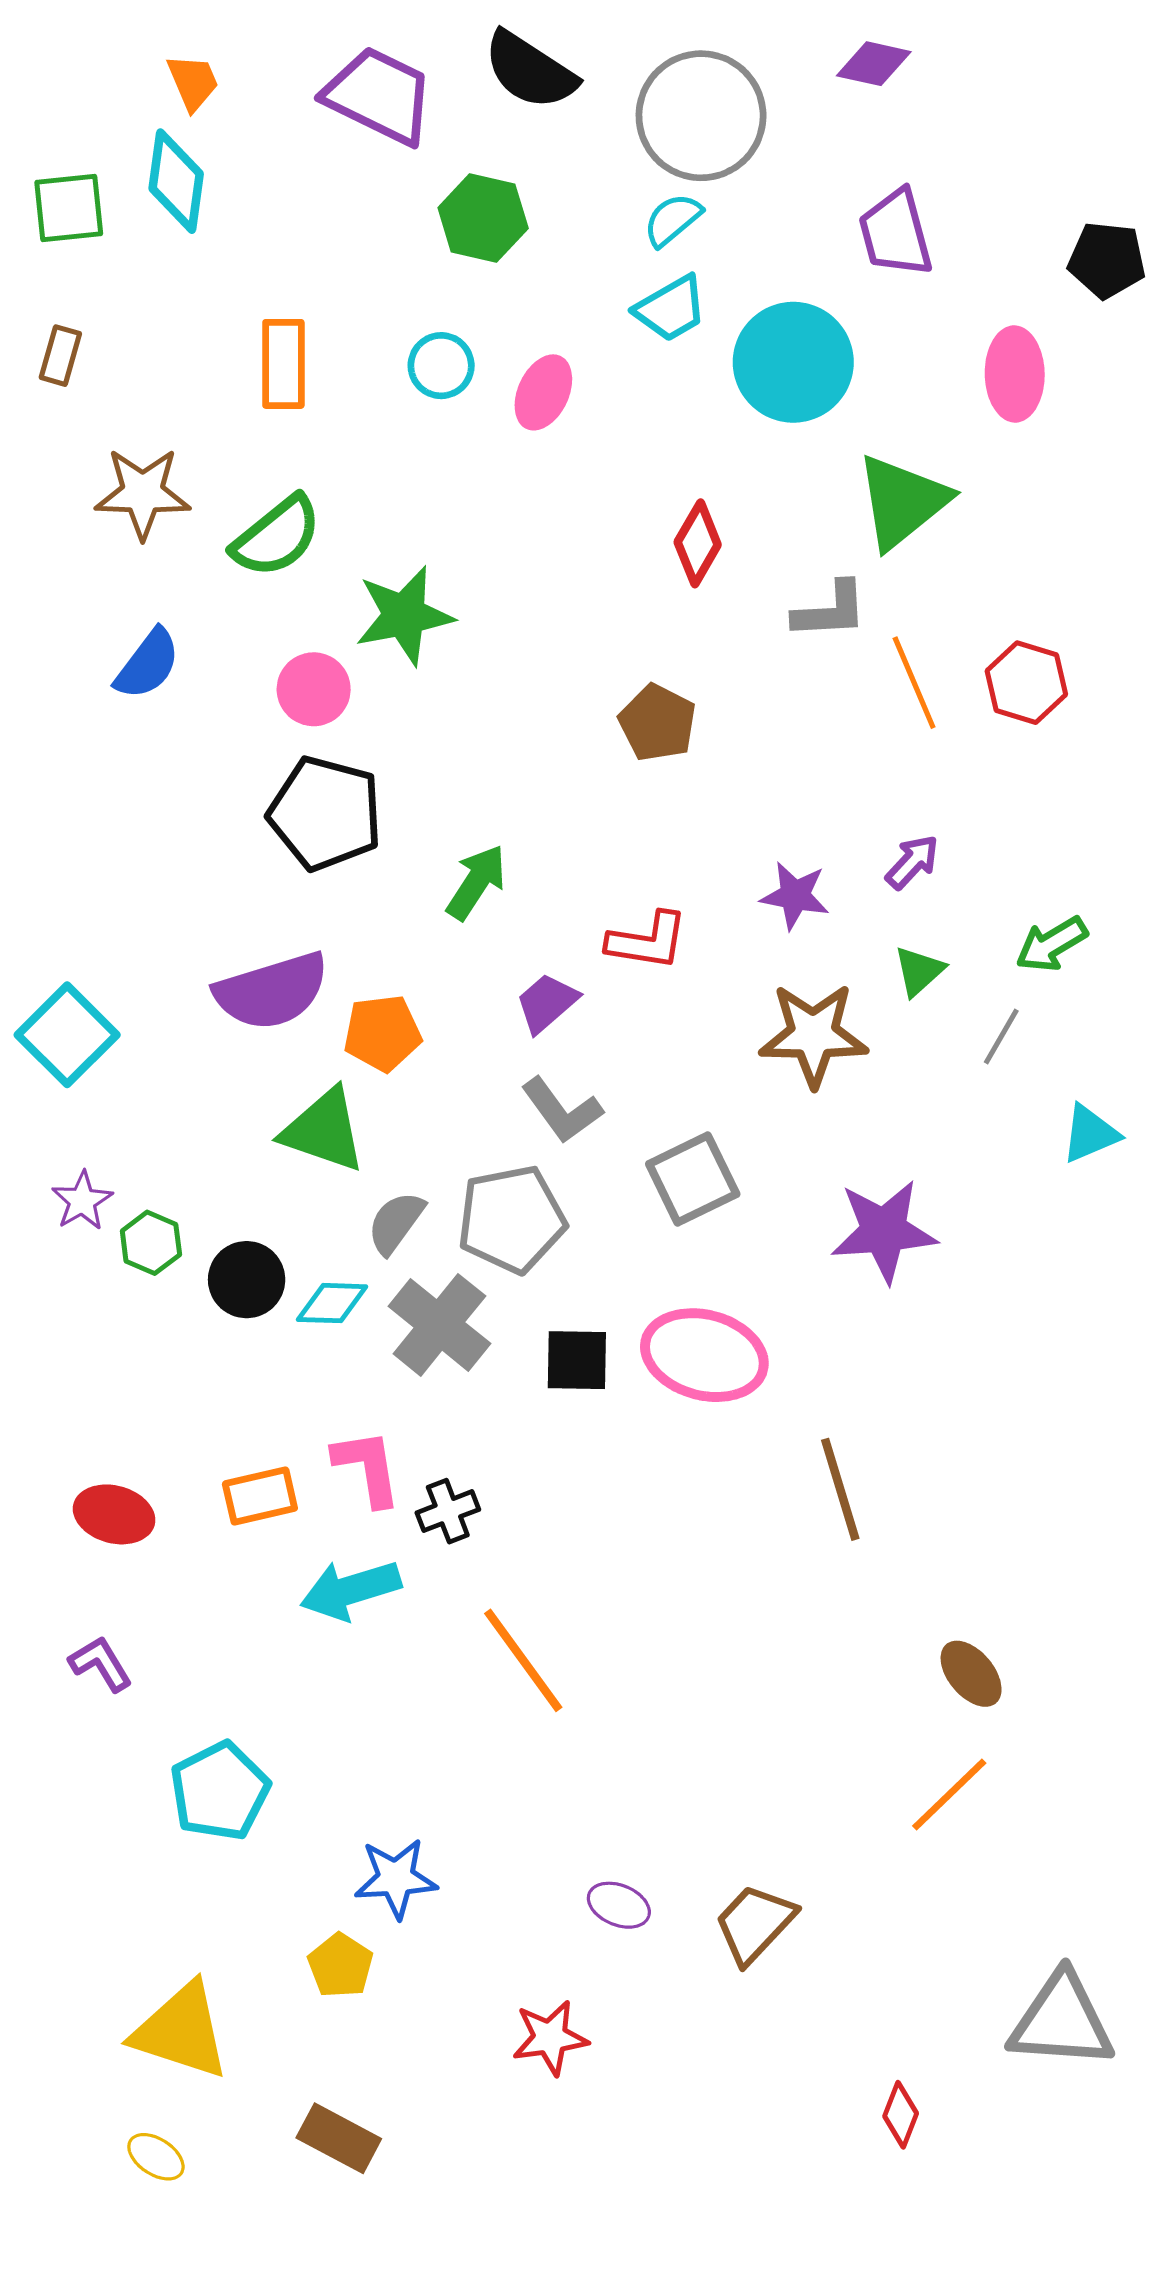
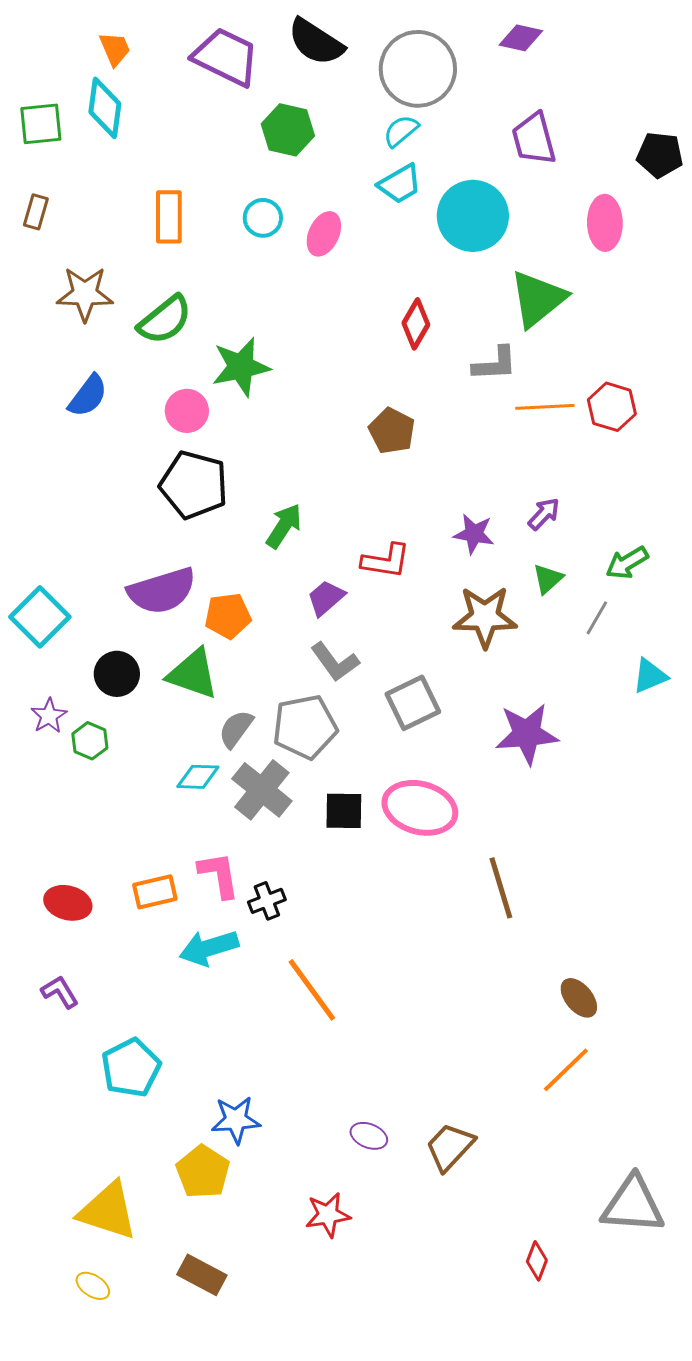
orange line: (914, 683) -> (545, 407), turned -70
black circle: (247, 1280) -> (117, 674), moved
yellow pentagon: (340, 1966) -> (203, 1172), size x1.4

